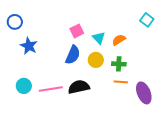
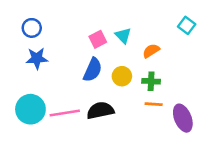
blue circle: (15, 22) -> (32, 28), moved
cyan triangle: (99, 38) -> (123, 36), moved
blue star: (29, 46) -> (37, 58), turned -30
cyan circle: (24, 86) -> (30, 109), size x1.5

